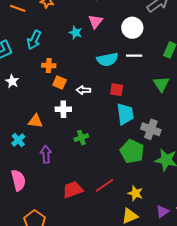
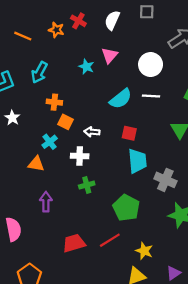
cyan semicircle: (107, 59) -> (121, 99), turned -30
white cross: (63, 109) -> (80, 156), moved
cyan cross: (18, 140) -> (50, 142), moved
green pentagon: (132, 151) -> (126, 208), moved

